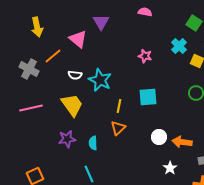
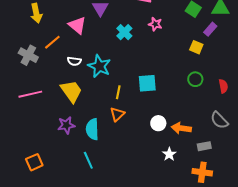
cyan cross: (179, 46) -> (124, 32), moved
pink star: (145, 56) -> (155, 24), moved
cyan semicircle: (93, 143) -> (92, 129), size x1.5

